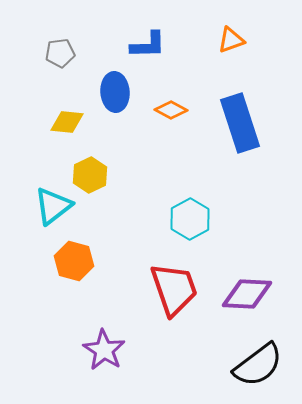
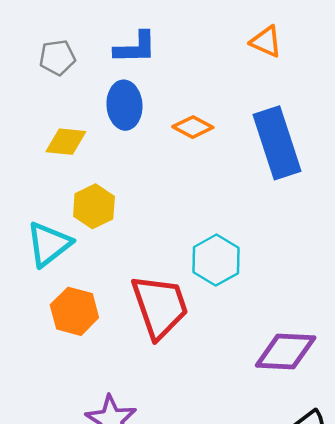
orange triangle: (231, 40) -> (266, 42), turned 44
blue L-shape: (148, 45) -> (135, 48), moved
red trapezoid: (174, 289) -> (160, 306), moved

